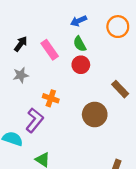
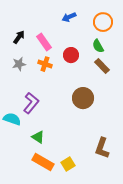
green semicircle: (80, 44) -> (98, 46), moved
brown rectangle: (120, 89) -> (102, 66), moved
orange cross: (51, 98) -> (45, 64), moved

